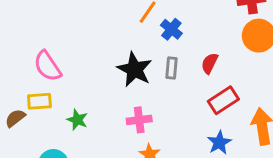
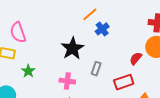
red semicircle: (210, 63) -> (136, 58), moved
gray rectangle: (171, 68) -> (96, 69), moved

